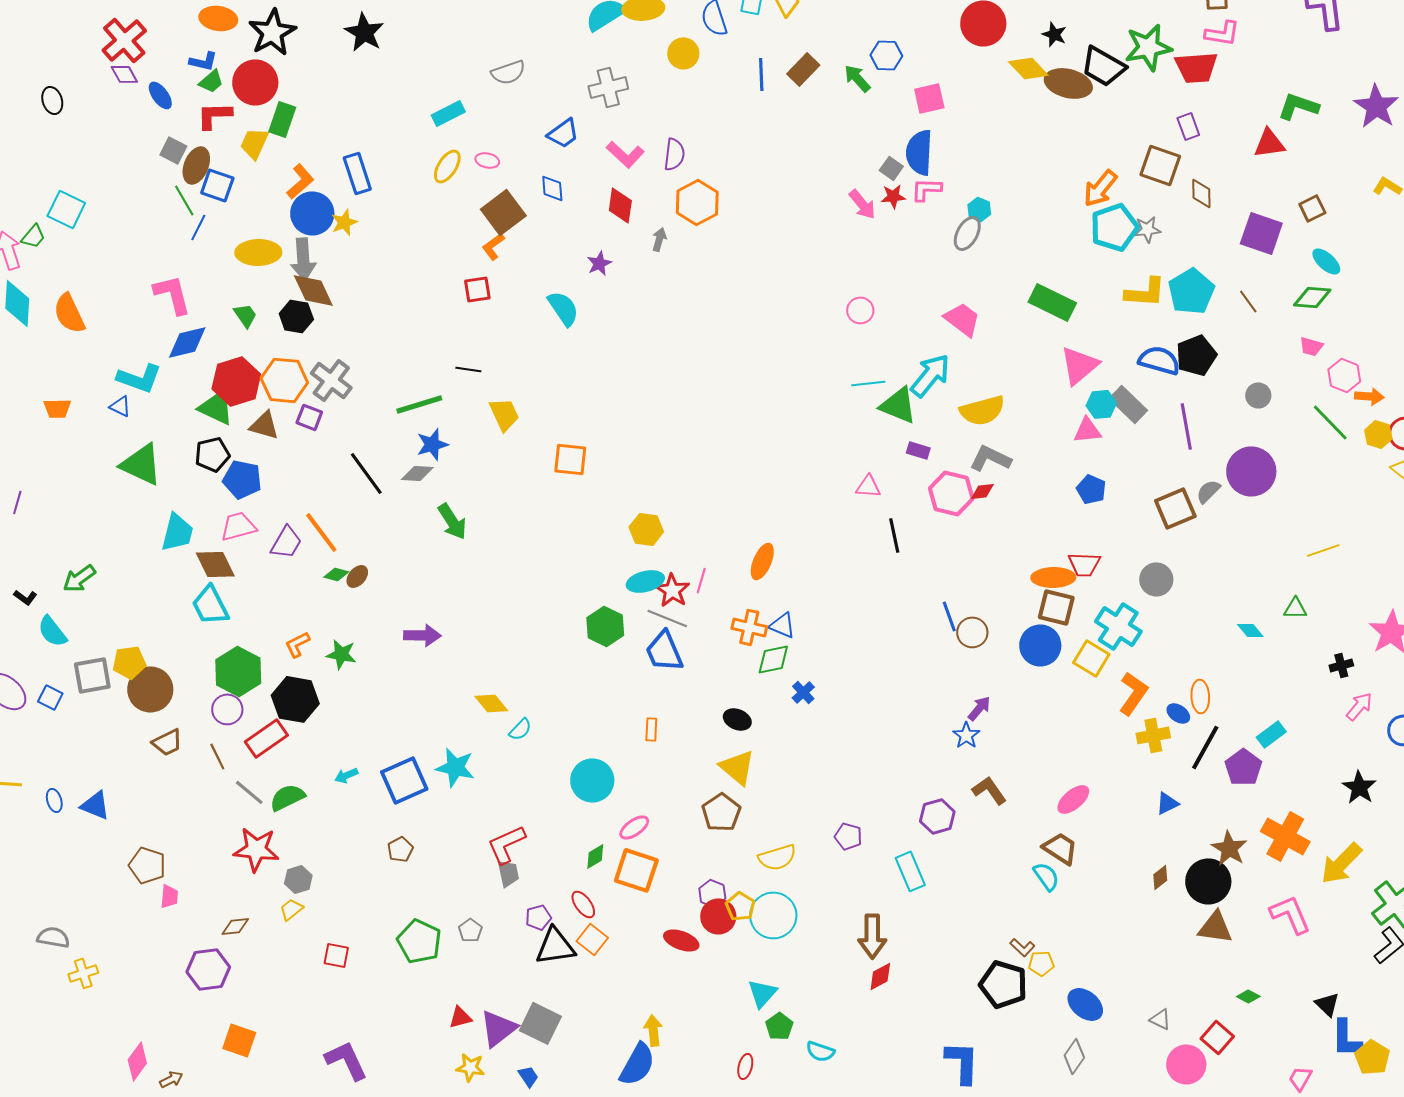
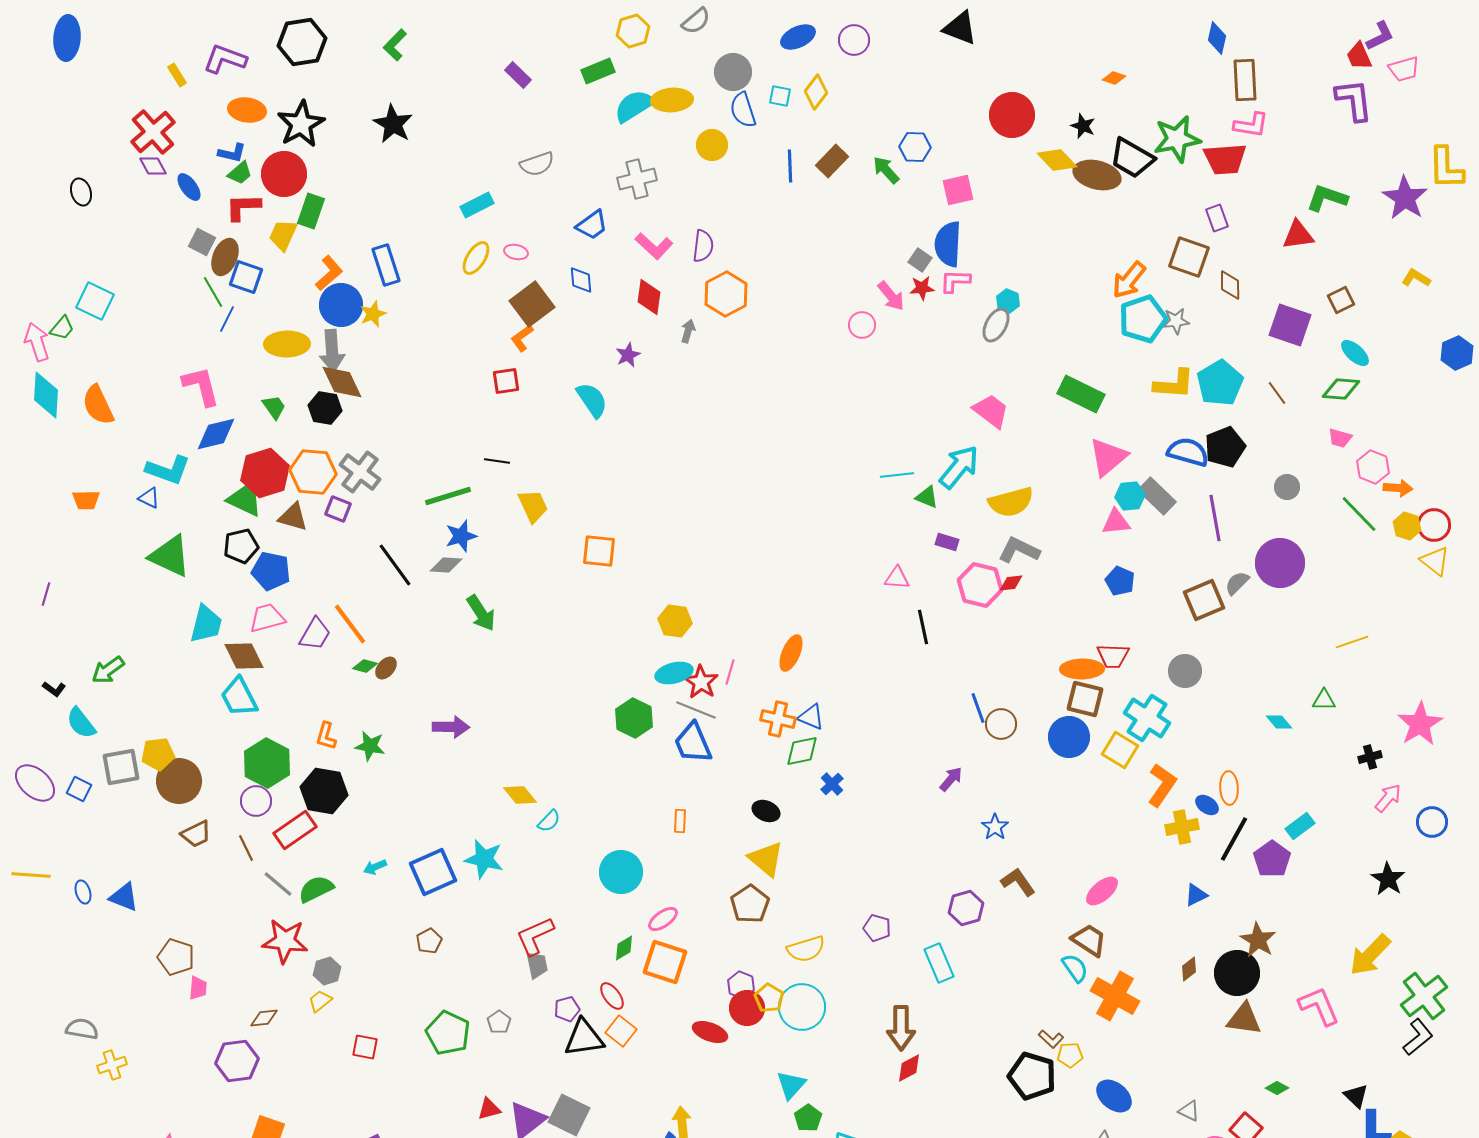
pink circle: (860, 310) -> (862, 325), moved
green triangle: (898, 405) -> (927, 497), size x0.6
orange L-shape: (297, 644) -> (326, 736), turned -48
purple arrow: (979, 708) -> (951, 779), moved
orange cross: (1285, 836) -> (1115, 996), moved

